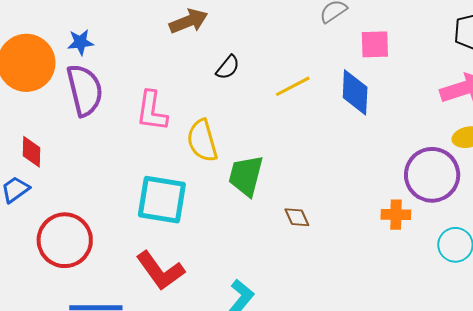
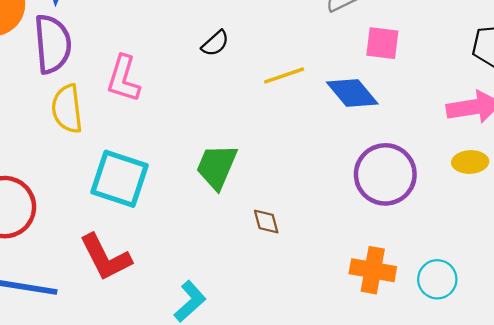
blue diamond: (355, 92) -> (352, 93), turned -51
yellow semicircle: (202, 141) -> (67, 109), moved
purple circle: (432, 175) -> (385, 174), moved
orange cross: (396, 215) -> (373, 270), moved, size x1.4

